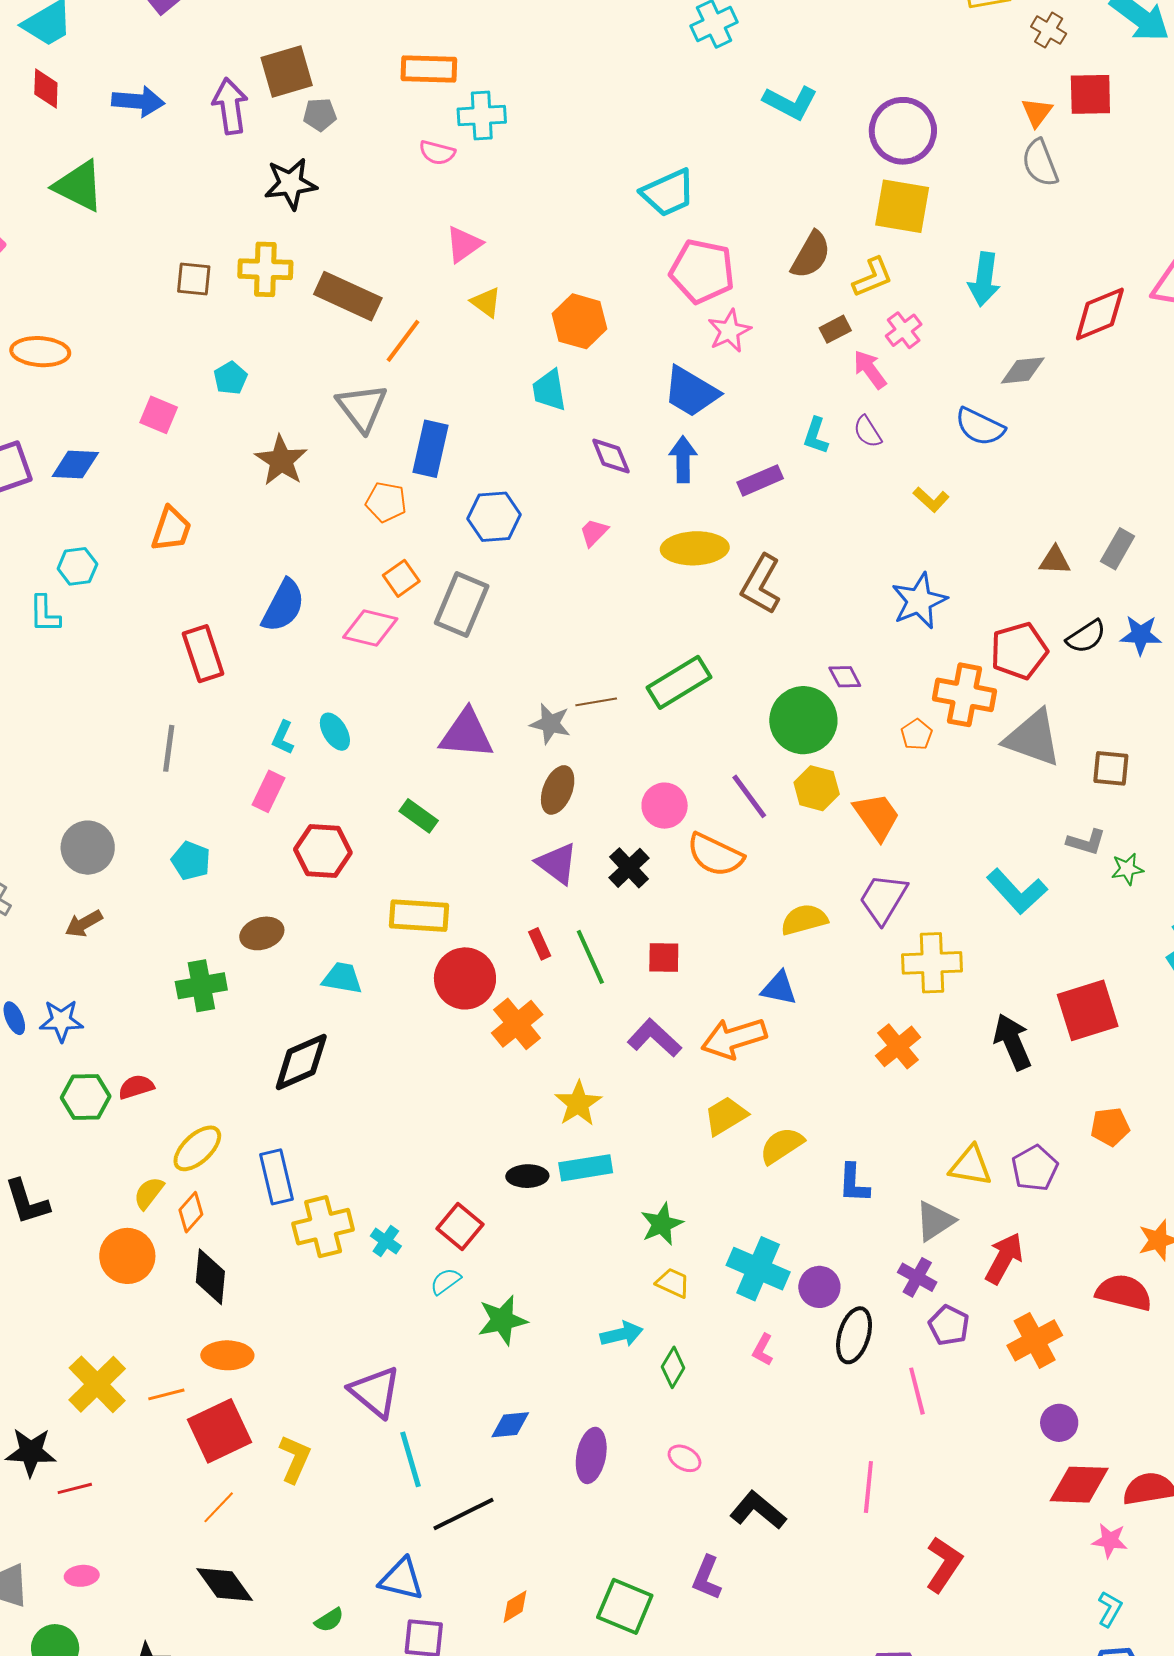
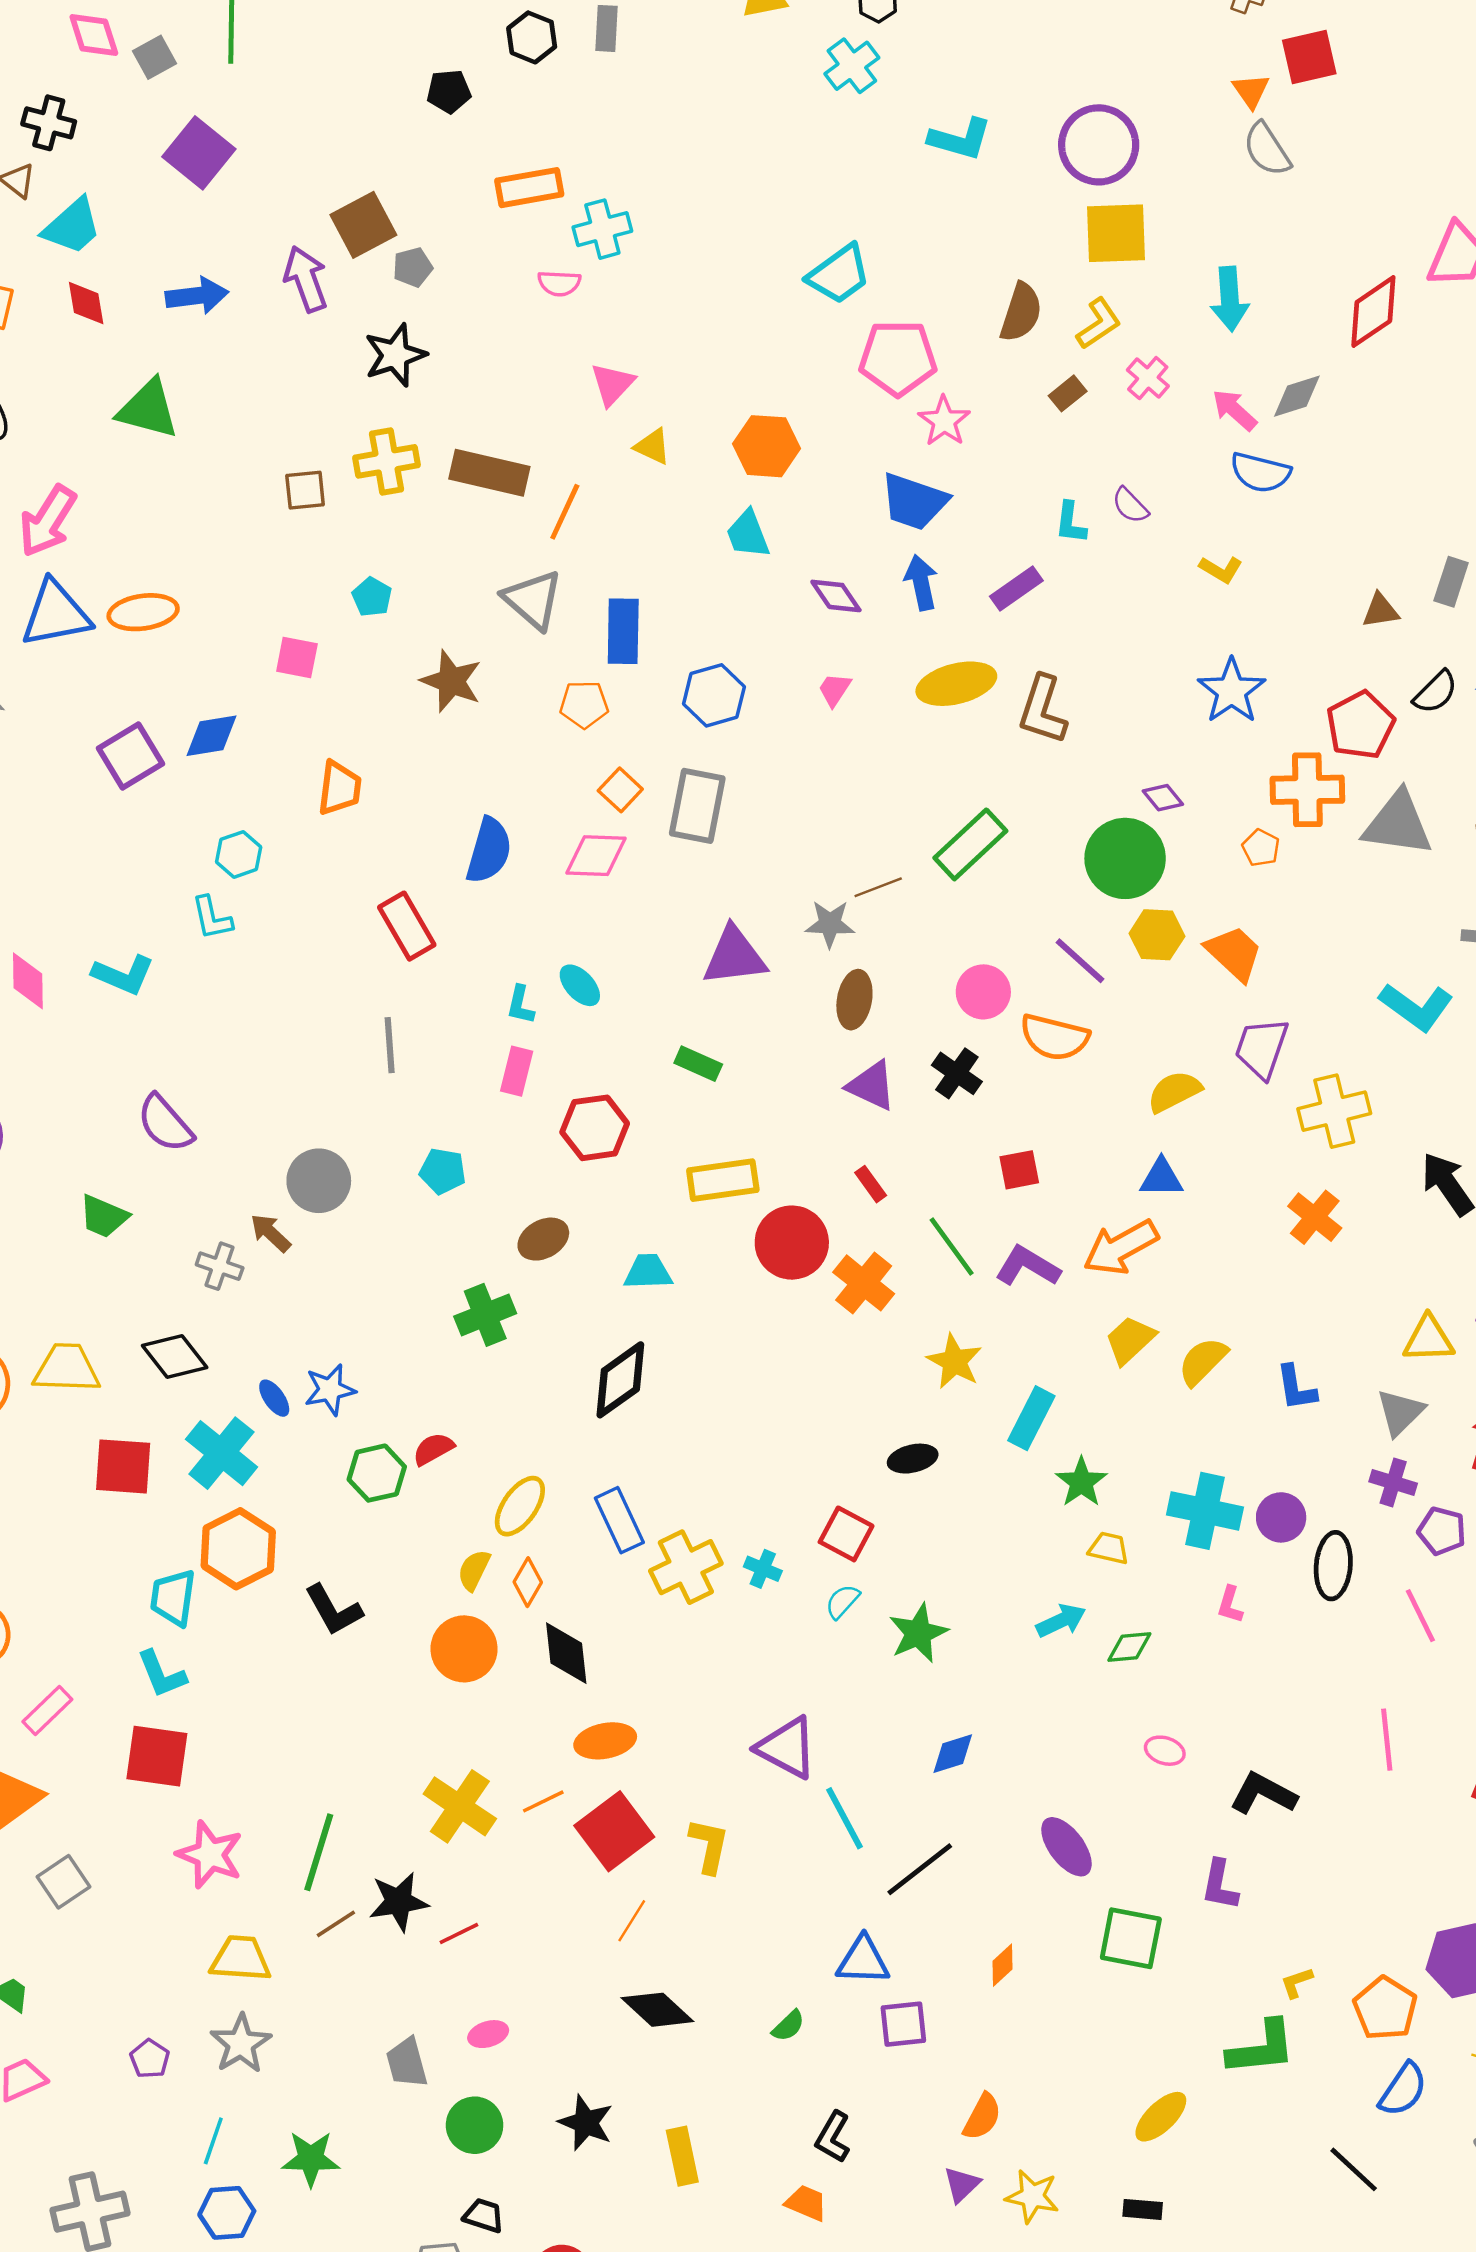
pink arrow: (870, 370) -> (1235, 410), moved
brown arrow: (84, 924) -> (271, 1233), moved, turned 84
green line: (590, 957) -> (952, 1247), moved
cyan rectangle: (586, 1168) -> (1031, 1418), moved, turned -42
green diamond: (673, 1367) -> (1129, 1647), turned 66
purple ellipse: (591, 1455) -> (1066, 1847), moved, turned -36

